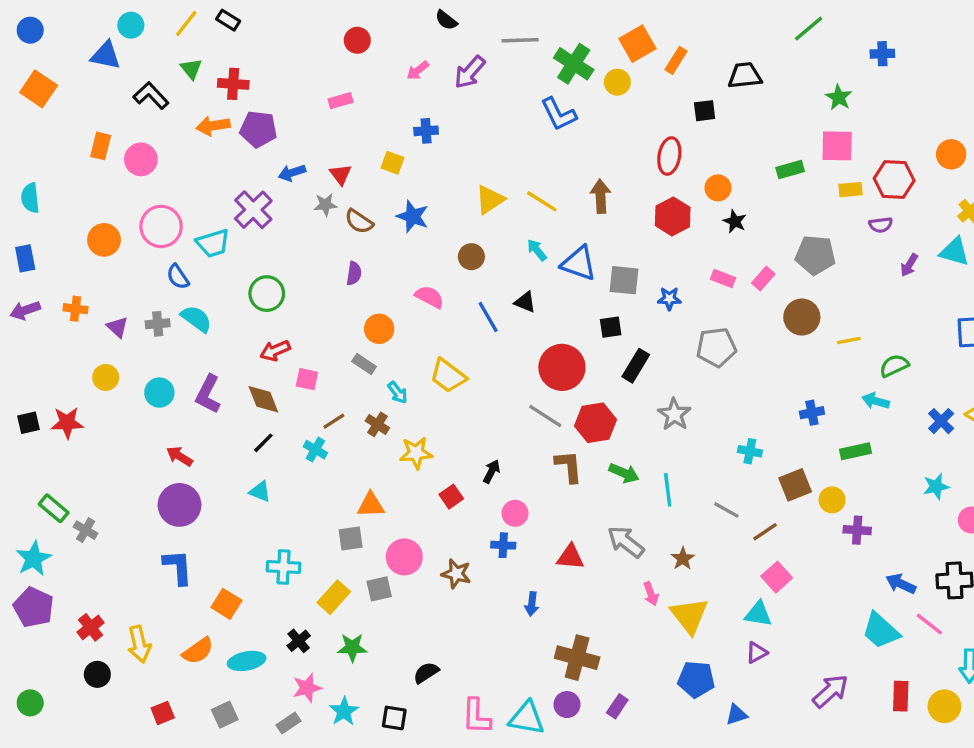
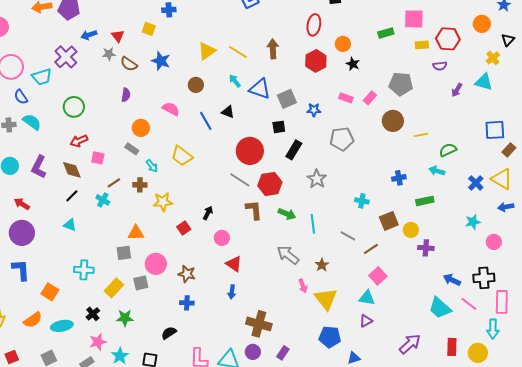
gray square: (624, 280) -> (287, 99), turned -30
brown cross: (377, 424) -> (140, 185), turned -32
blue cross: (503, 545) -> (187, 303), moved
red triangle: (570, 557) -> (234, 264), moved, turned 30

